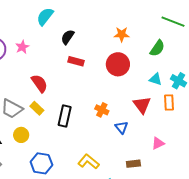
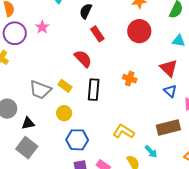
red rectangle: (76, 61) -> (97, 34), turned 49
red semicircle: (39, 83) -> (83, 59), moved
blue triangle: (121, 127) -> (170, 91), moved
yellow circle: (21, 135) -> (64, 113), moved
brown rectangle: (133, 164) -> (168, 127), size x1.6

